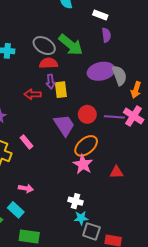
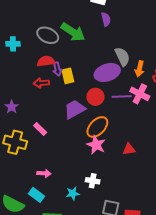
red semicircle: (49, 63) -> (46, 61), moved
purple ellipse: (101, 71) -> (107, 73), moved
purple trapezoid: (64, 125) -> (75, 109), turned -80
cyan star: (81, 218) -> (73, 193), moved

